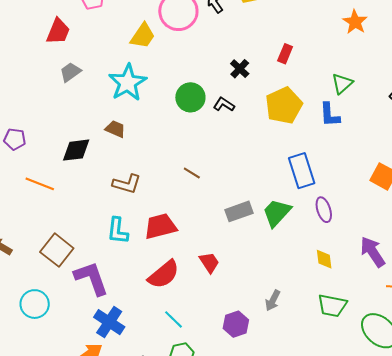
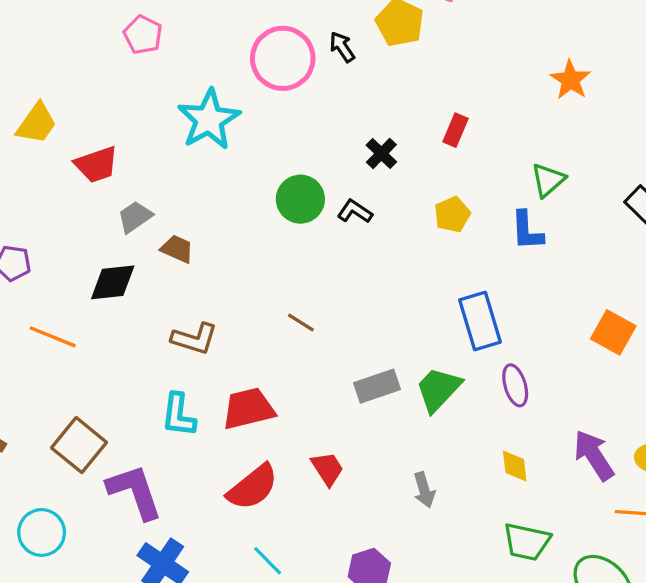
red trapezoid: (58, 31) -> (97, 165), moved, turned 48
yellow trapezoid: (143, 36) -> (37, 123), moved
gray trapezoid: (70, 72) -> (135, 217), moved
cyan star: (128, 83) -> (209, 120), moved
yellow pentagon: (284, 106) -> (452, 215), size x0.6
gray arrow: (273, 300) -> (424, 490), moved, turned -45

